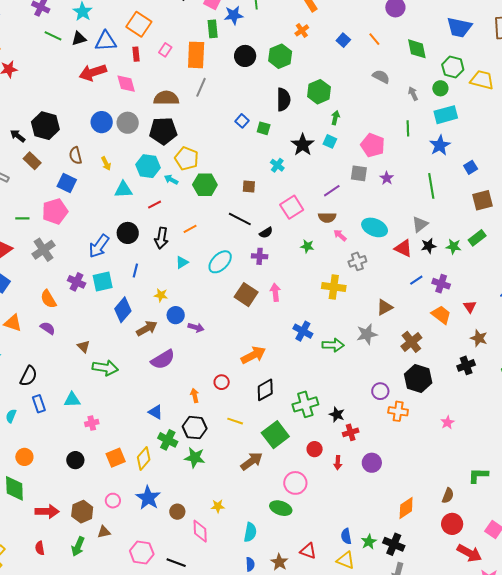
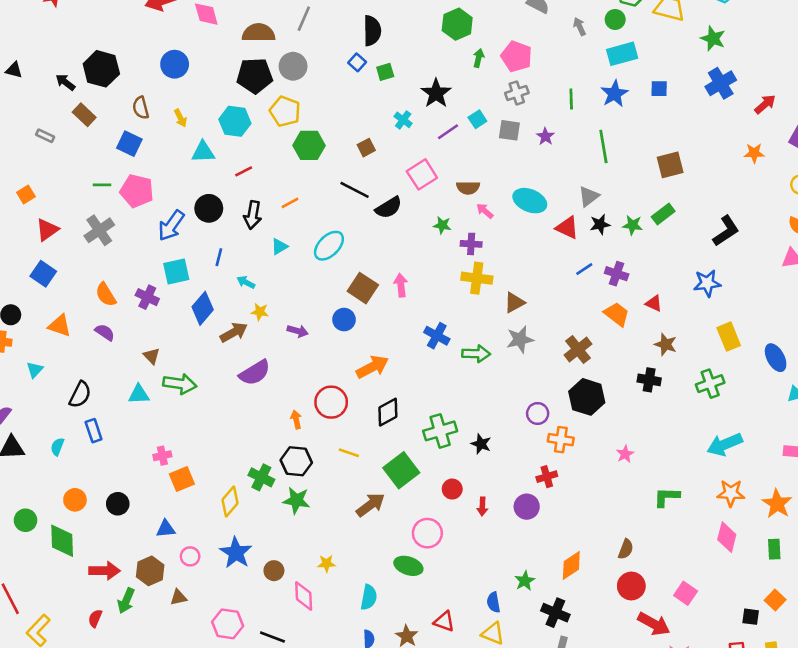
black semicircle: (283, 99) -> (372, 31), moved
gray circle: (128, 123) -> (293, 66), moved
green square: (264, 128) -> (385, 72), turned -32
green line: (408, 128) -> (571, 99), moved
cyan square: (330, 141) -> (477, 119), moved, turned 32
pink pentagon: (373, 145) -> (516, 56), moved
blue square: (471, 167) -> (659, 89), moved, turned 32
cyan arrow: (171, 180) -> (246, 282), moved
brown square: (249, 186) -> (366, 148), turned -32
purple line: (332, 191) -> (448, 132), moved
pink pentagon: (55, 211) -> (137, 191), moved, turned 30
green line: (22, 218) -> (102, 185), moved
black semicircle: (266, 233) -> (389, 208), size x1.5
purple cross: (260, 256) -> (471, 244), moved
gray cross: (357, 261) -> (517, 93), moved
purple cross: (77, 282) -> (147, 297), moved
yellow star: (161, 295) -> (260, 312), moved
brown triangle: (385, 307) -> (514, 303), moved
red triangle: (470, 307) -> (654, 303), turned -32
blue circle: (176, 315) -> (344, 320), moved
black cross: (466, 365) -> (649, 380), turned 30
red circle: (222, 382) -> (331, 402), size x1.6
cyan triangle: (72, 400) -> (139, 394), moved
blue triangle: (156, 412) -> (166, 529), moved, turned -35
red cross: (351, 432) -> (547, 477), moved
orange square: (116, 458) -> (182, 479), moved
black circle: (75, 460) -> (118, 504), moved
green L-shape: (478, 475) -> (667, 497), moved
green star: (369, 542) -> (525, 581), moved
green arrow: (78, 546) -> (126, 601), moved
red semicircle: (40, 548) -> (95, 618), turned 32

